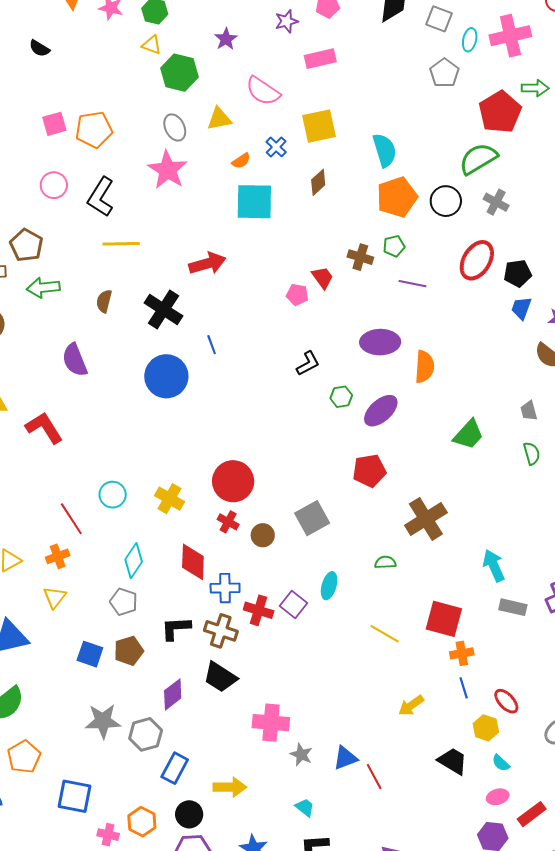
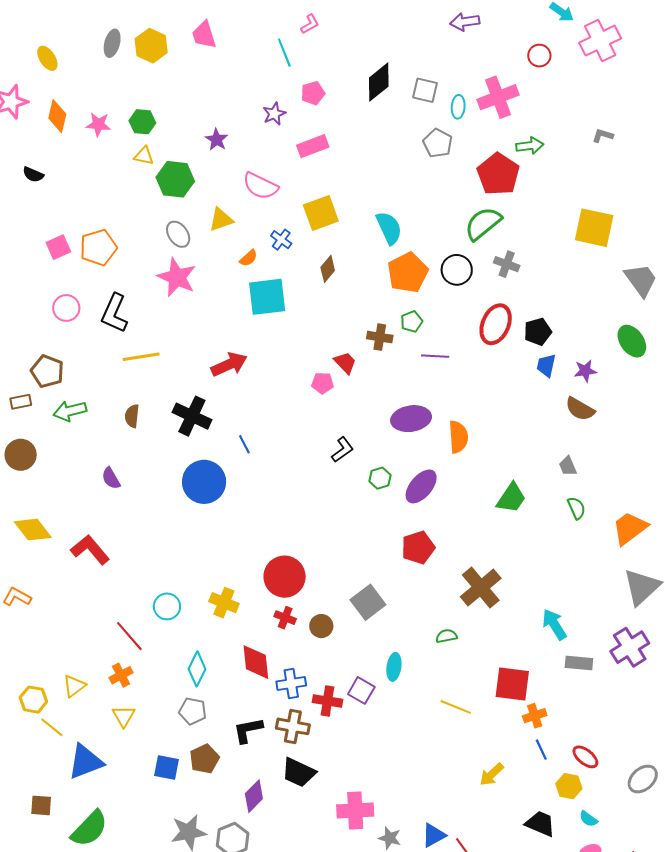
purple semicircle: (75, 360) -> (111, 478), size x0.7

